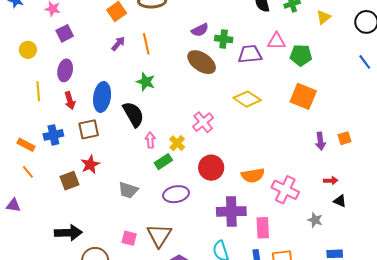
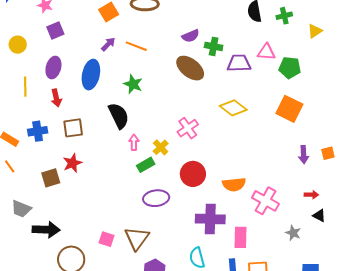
orange line: (146, 44) -> (136, 46), turned -60
blue ellipse: (102, 97) -> (91, 75), moved
gray trapezoid: (128, 190) -> (21, 209), moved

